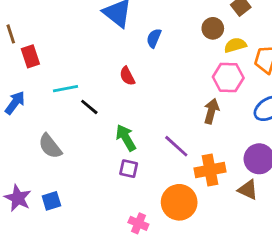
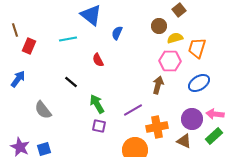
red rectangle: (30, 56) -> (29, 46), turned 42
cyan line: (65, 89) -> (68, 39), moved
purple line: (176, 146) -> (133, 110), turned -72

